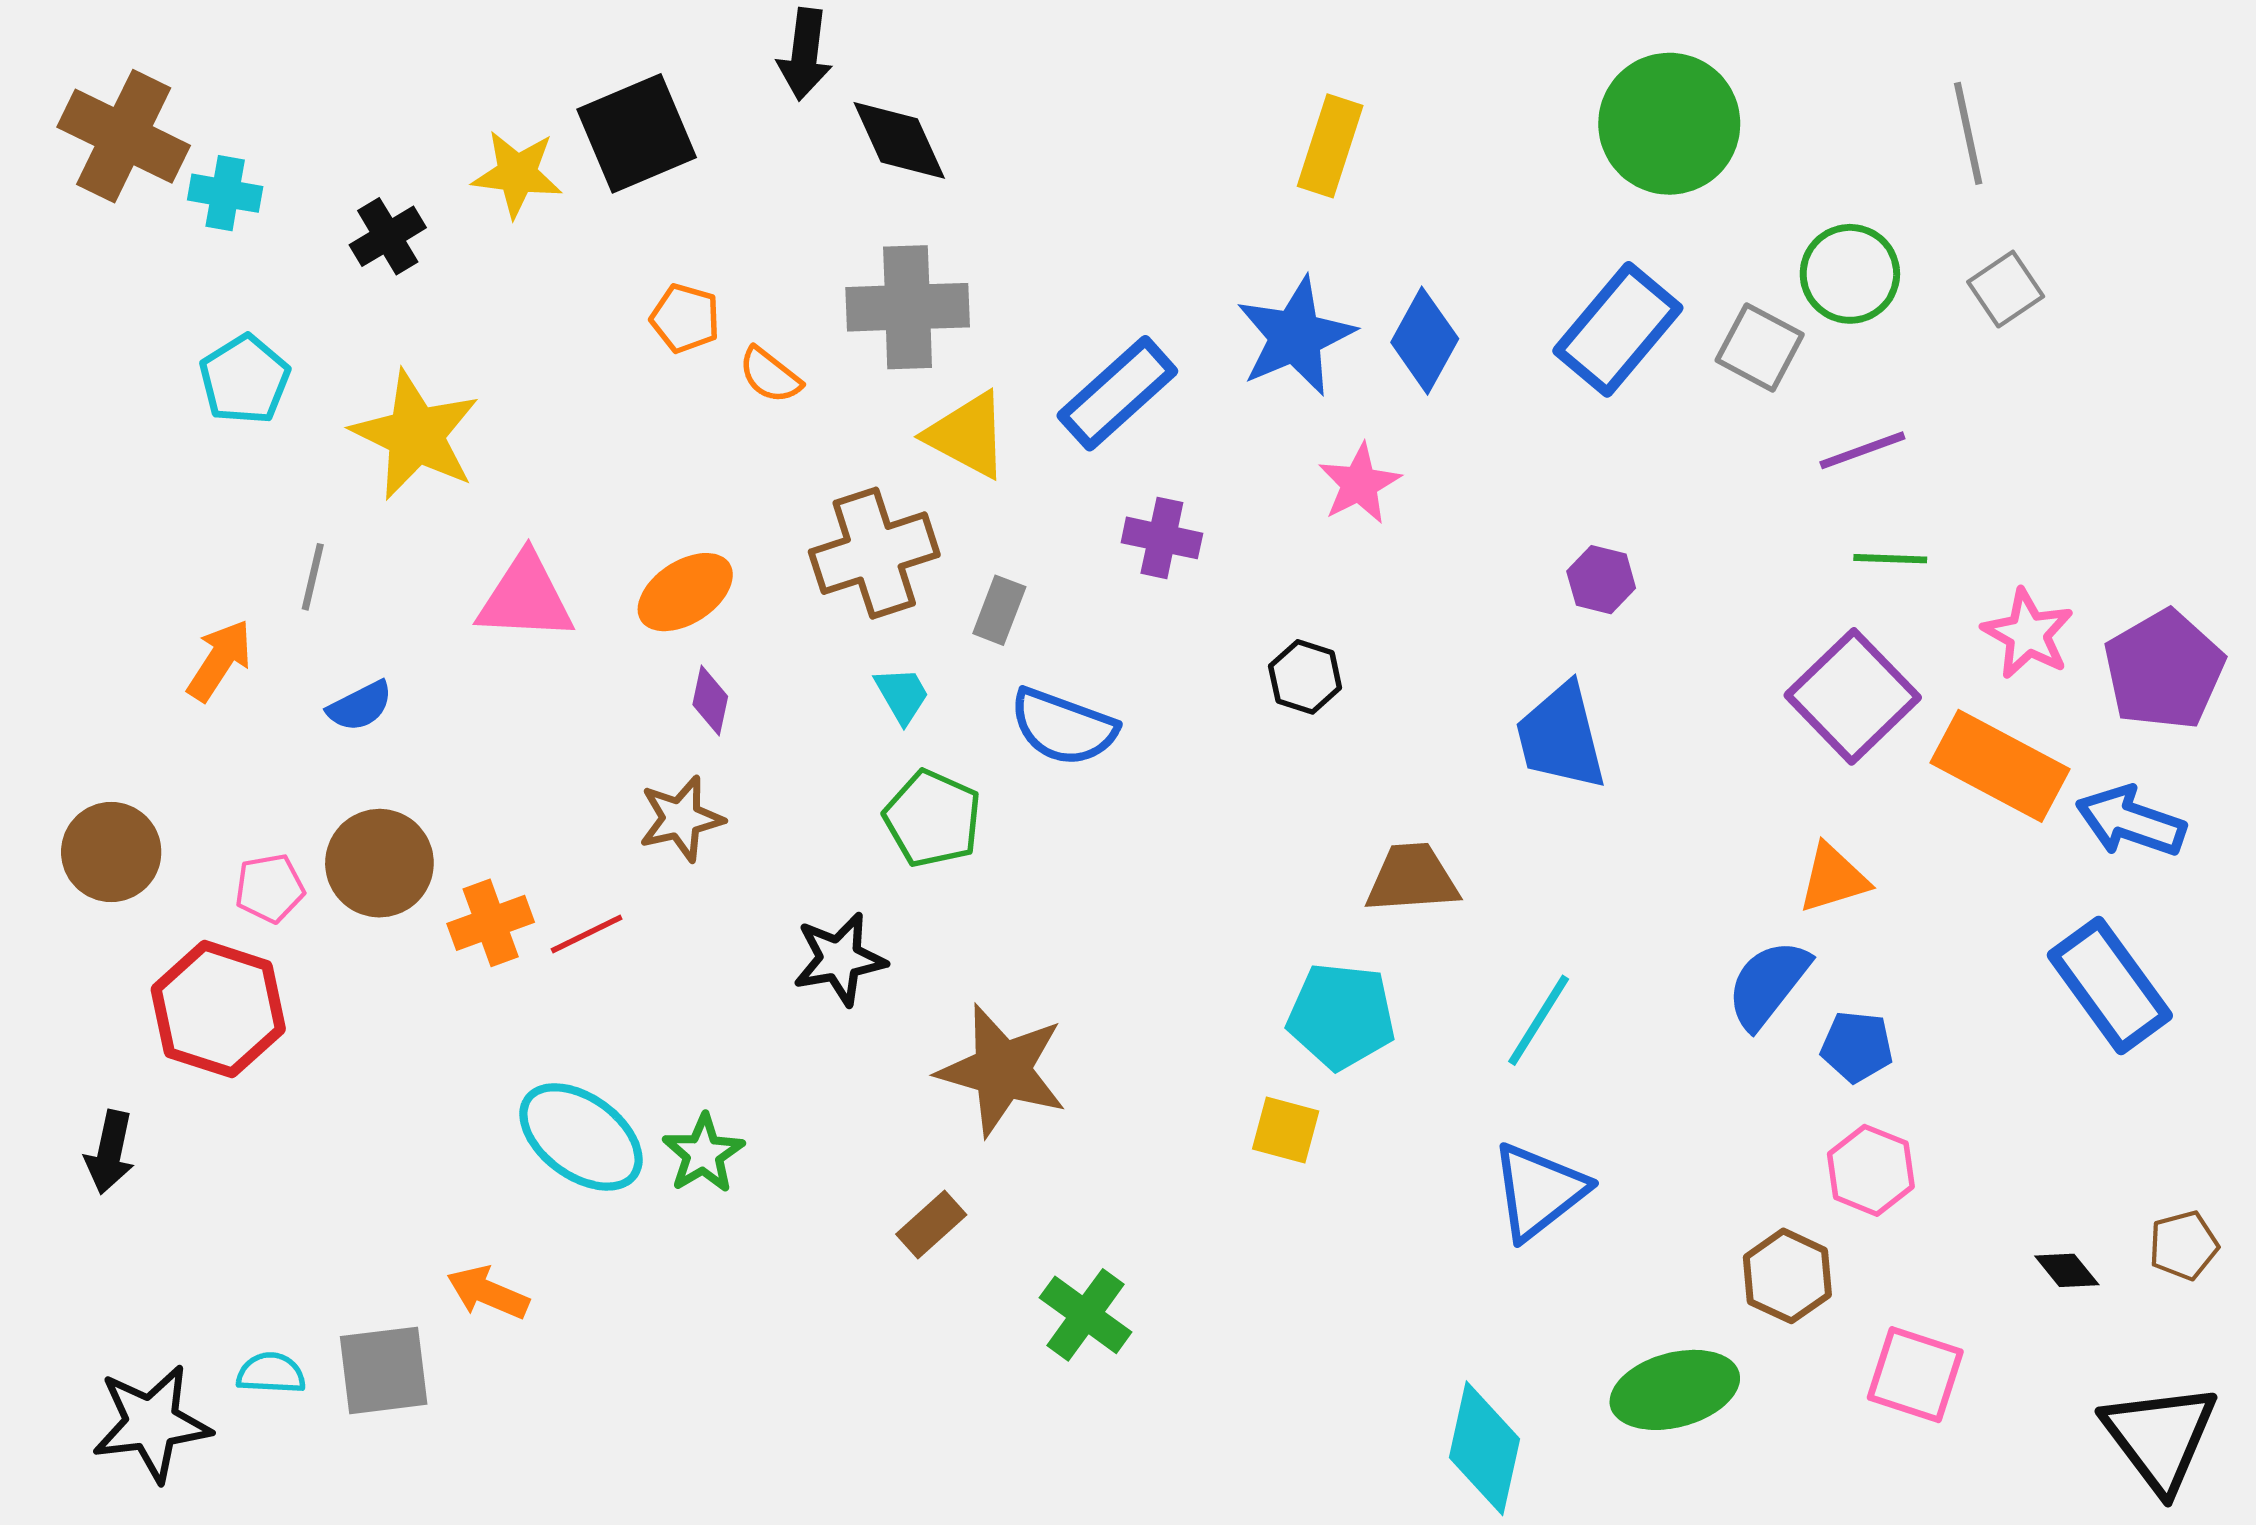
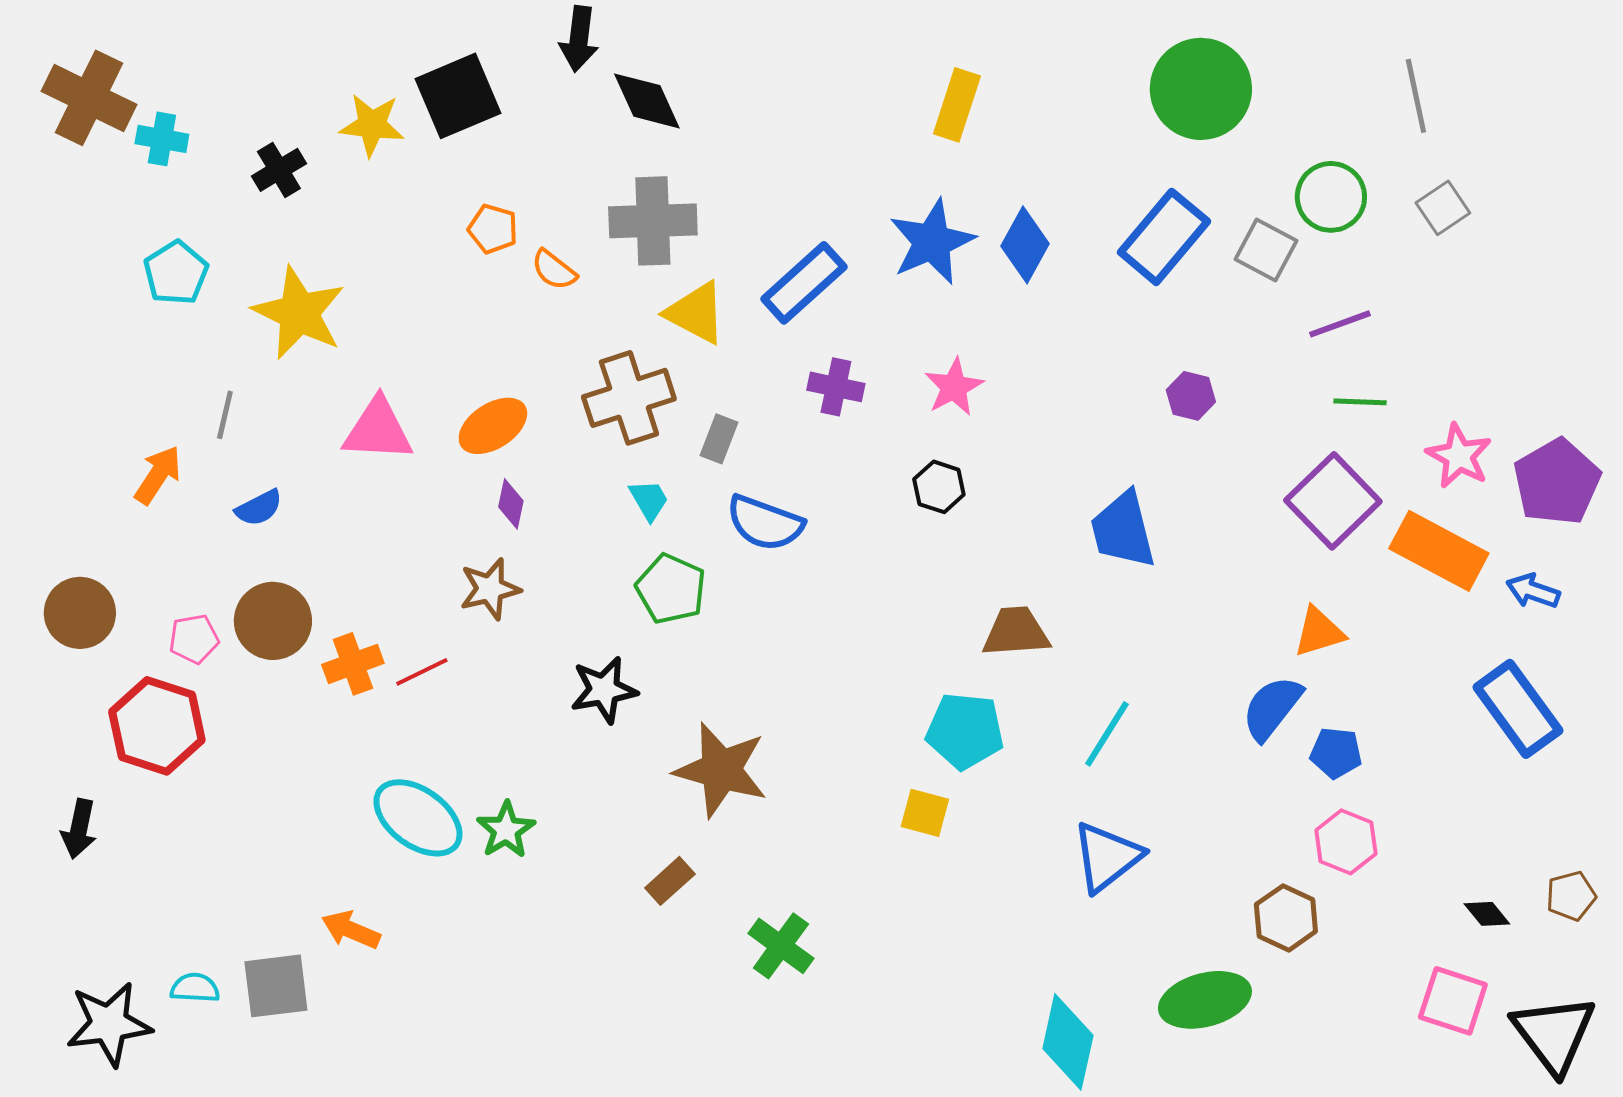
pink star: (1359, 484) -> (954, 387), moved
purple hexagon: (1601, 580) -> (1191, 396), moved
blue arrow: (2131, 821) -> (1533, 591), size x0.7
pink square: (1915, 1375) -> (1453, 1001), moved

